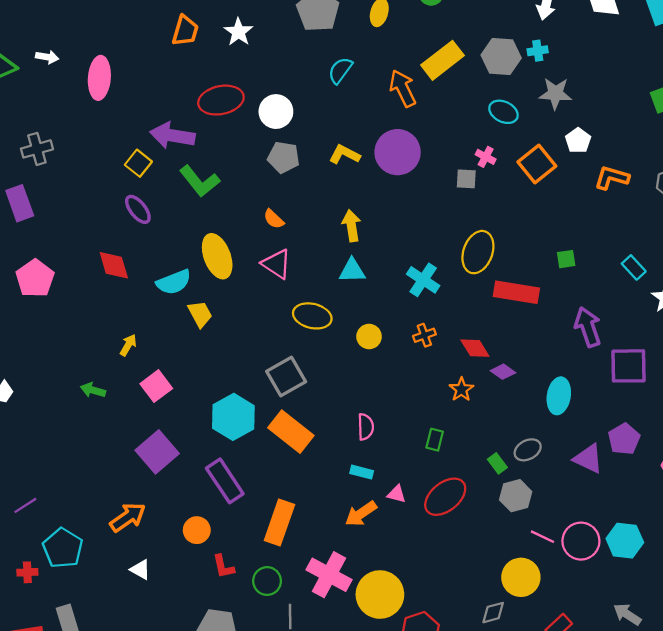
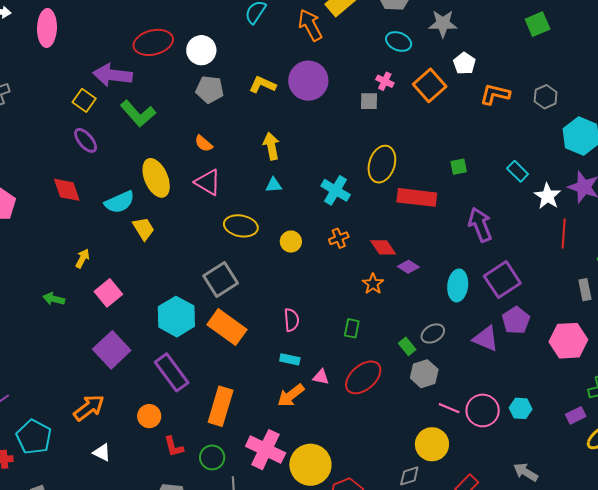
cyan triangle: (352, 271) -> (274, 185), size x0.7
purple square: (629, 366) -> (502, 280), moved, turned -30
cyan hexagon: (625, 541) -> (521, 408), size x0.7

